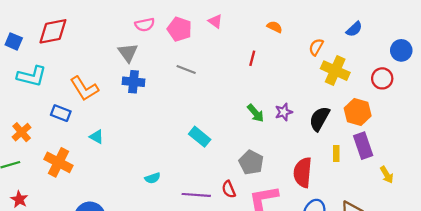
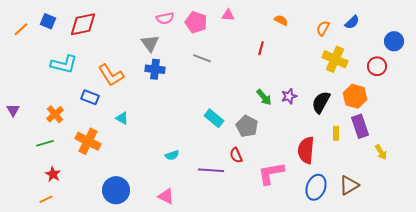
pink triangle: (215, 21) -> (228, 15), turned -32
blue square: (14, 41) -> (48, 21), moved
orange semicircle: (316, 47) -> (323, 28), moved
gray pentagon: (251, 162) -> (247, 126), moved
red semicircle: (229, 189) -> (236, 155), moved

